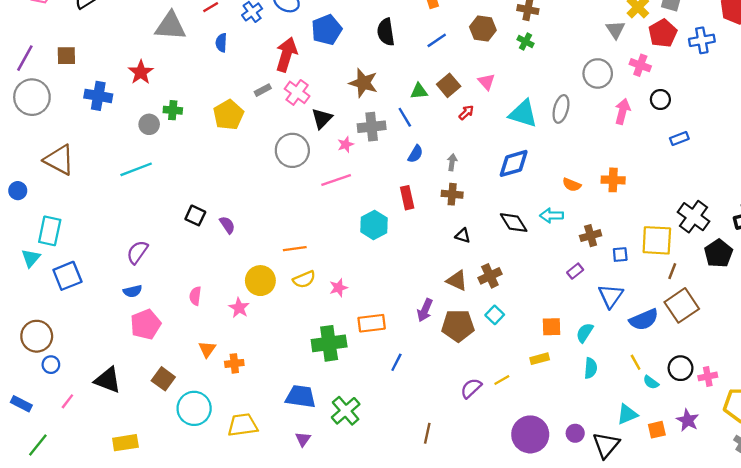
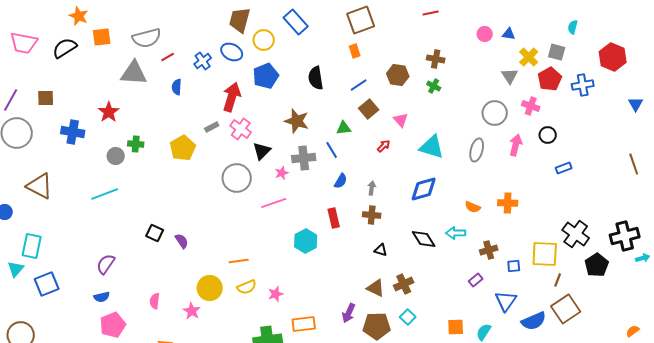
brown square: (449, 85) -> (369, 109), moved
gray ellipse: (561, 109) -> (477, 150), moved

